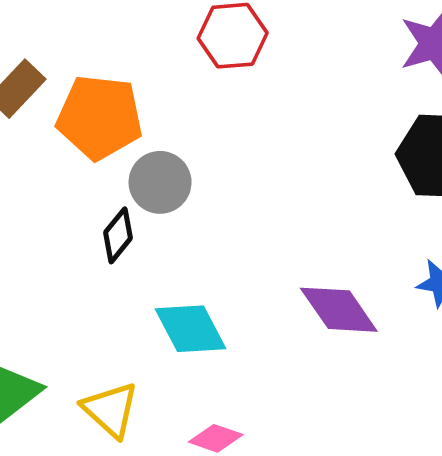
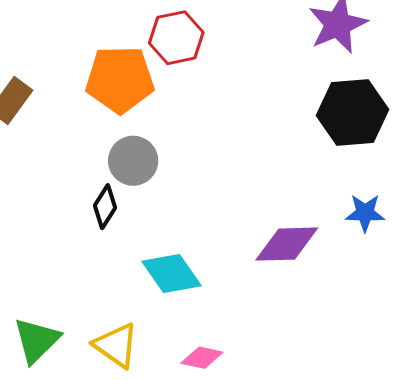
orange pentagon: (100, 117) -> (120, 79), moved
purple diamond: (339, 310) -> (287, 244), turned -50

